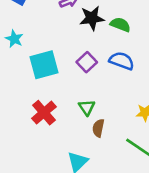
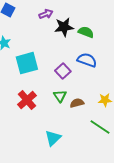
purple square: (87, 62) -> (63, 71), moved
brown semicircle: (98, 128) -> (77, 103), moved, turned 64

